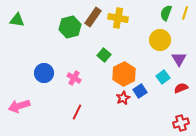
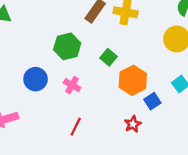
green hexagon: (70, 27) -> (67, 46), moved
red star: (123, 98) -> (133, 124), moved

